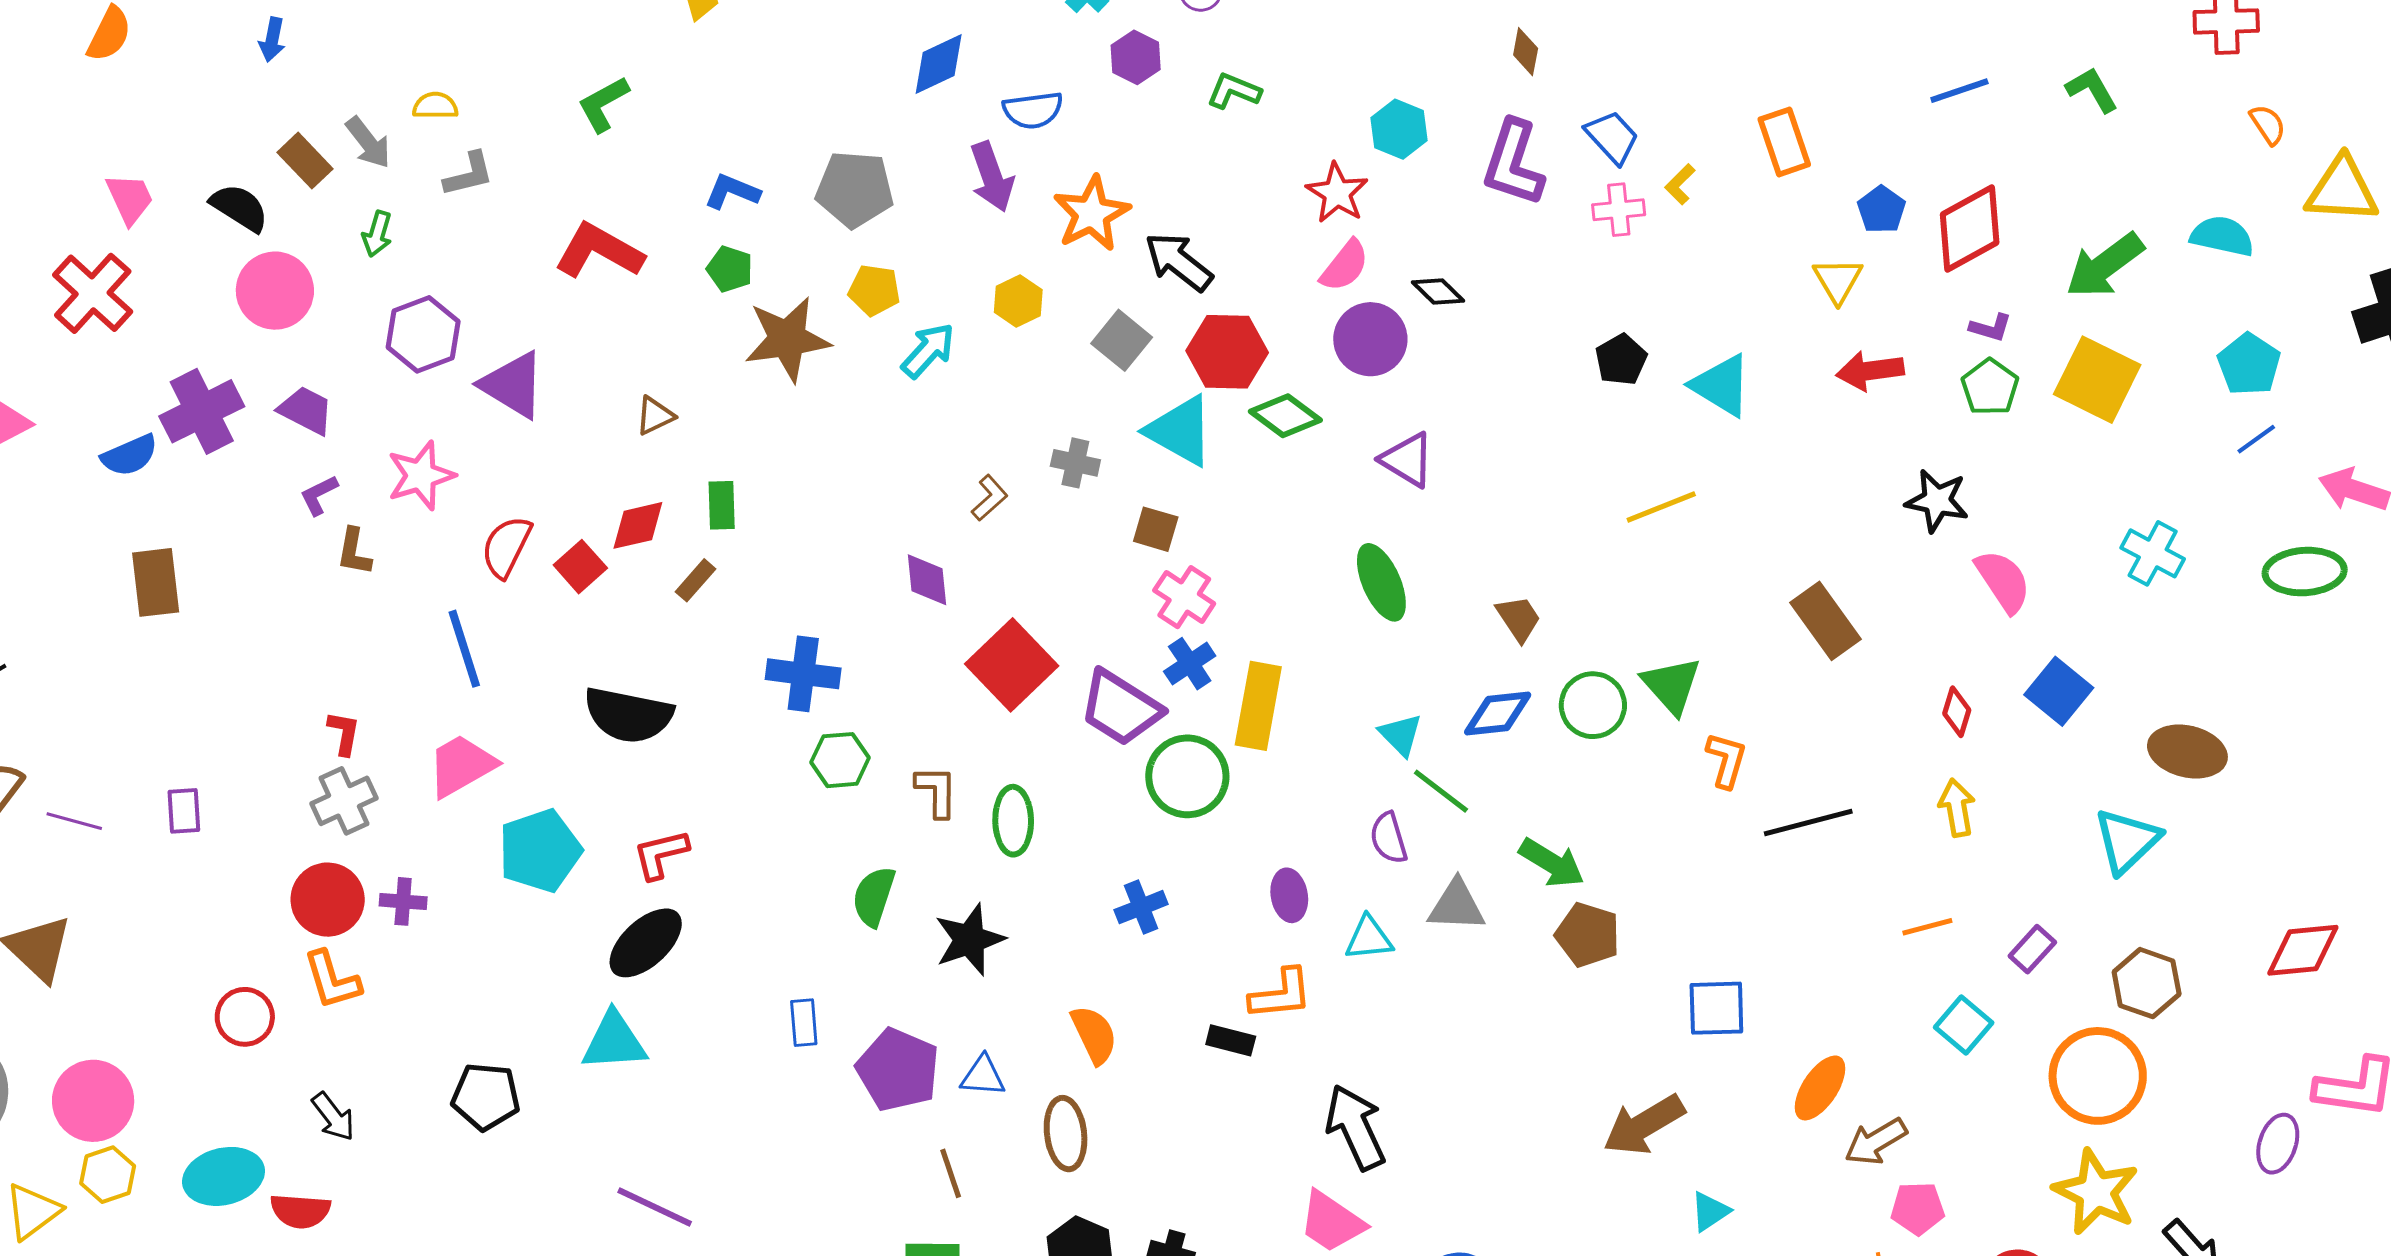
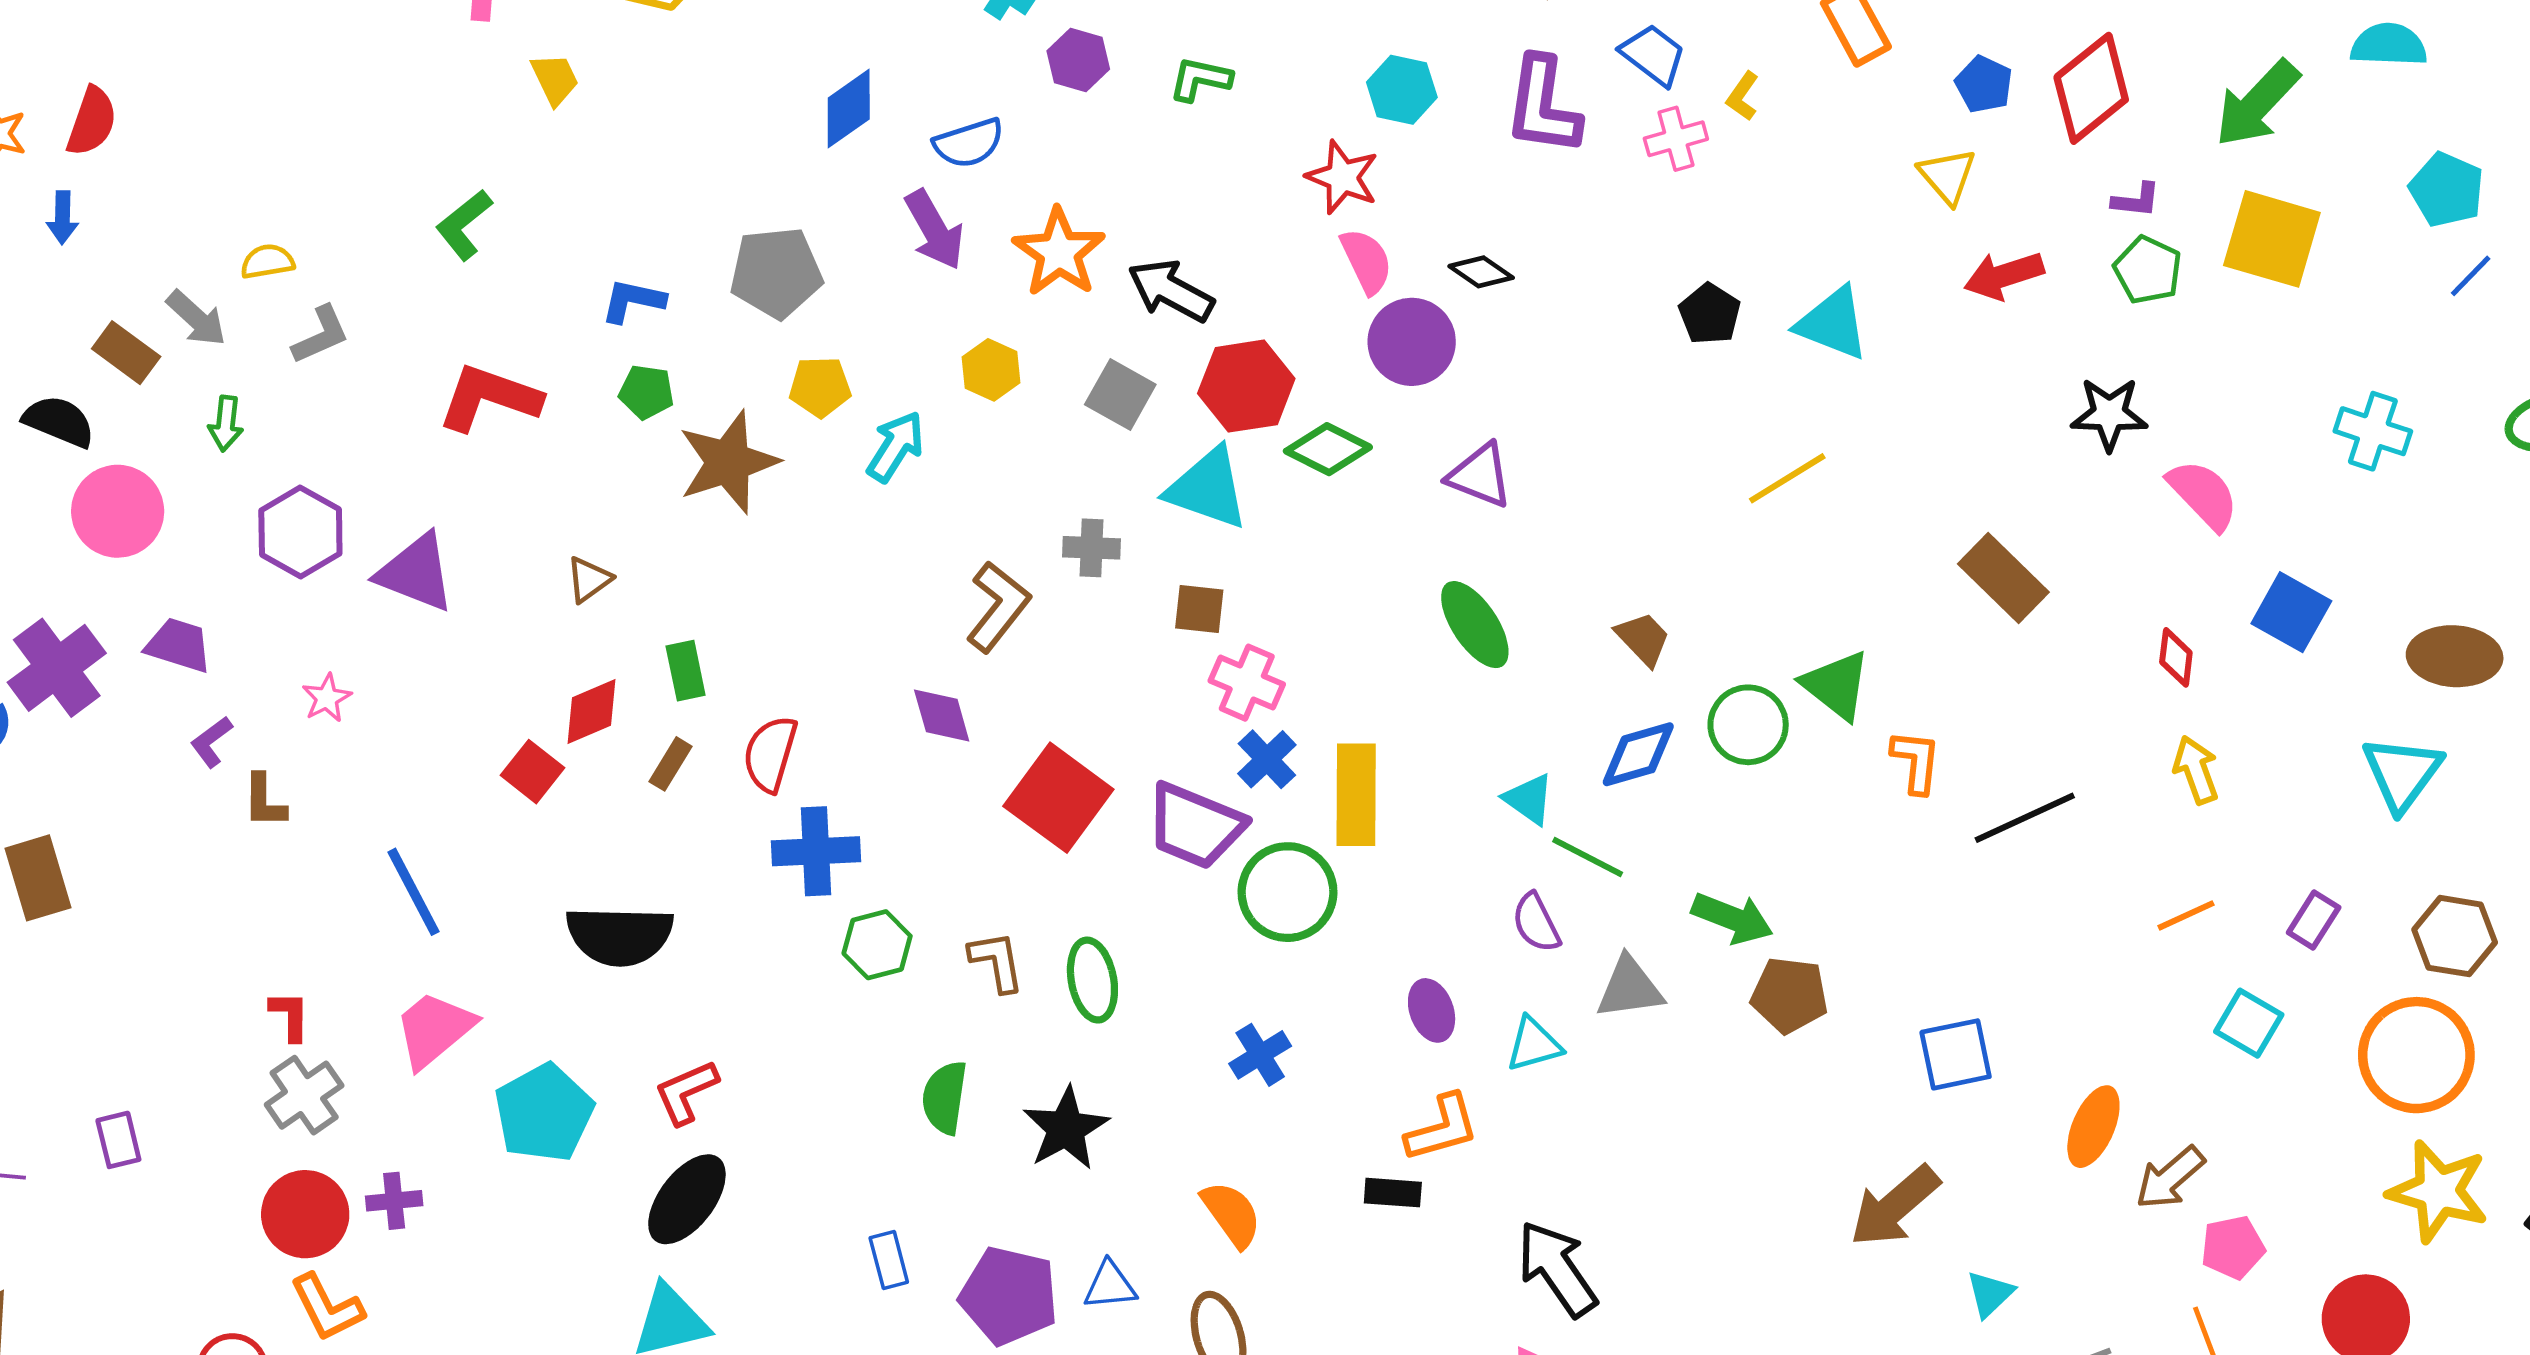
pink semicircle: (1345, 266) -> (1366, 261), turned -54
pink star: (421, 476) -> (327, 698), size x0.6
brown L-shape: (989, 498) -> (998, 607), size x1.6
red semicircle: (506, 547) -> (770, 754), moved

